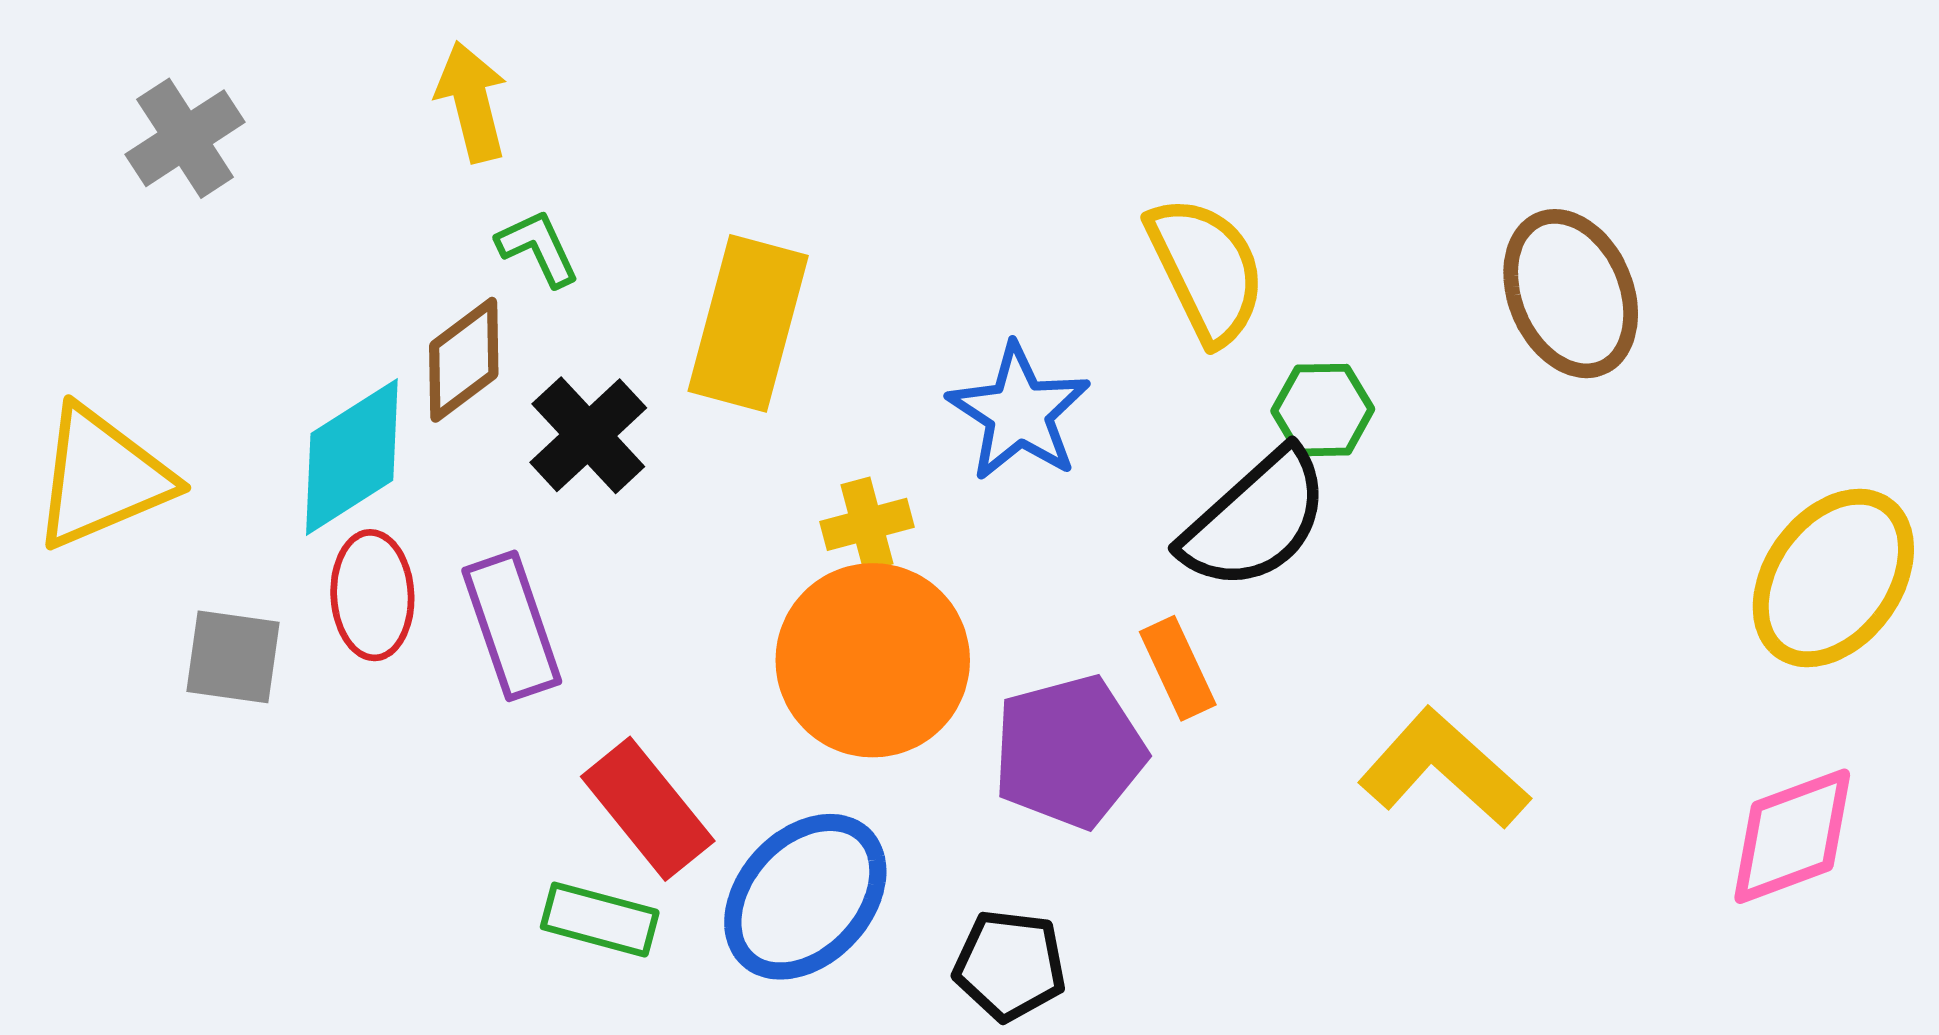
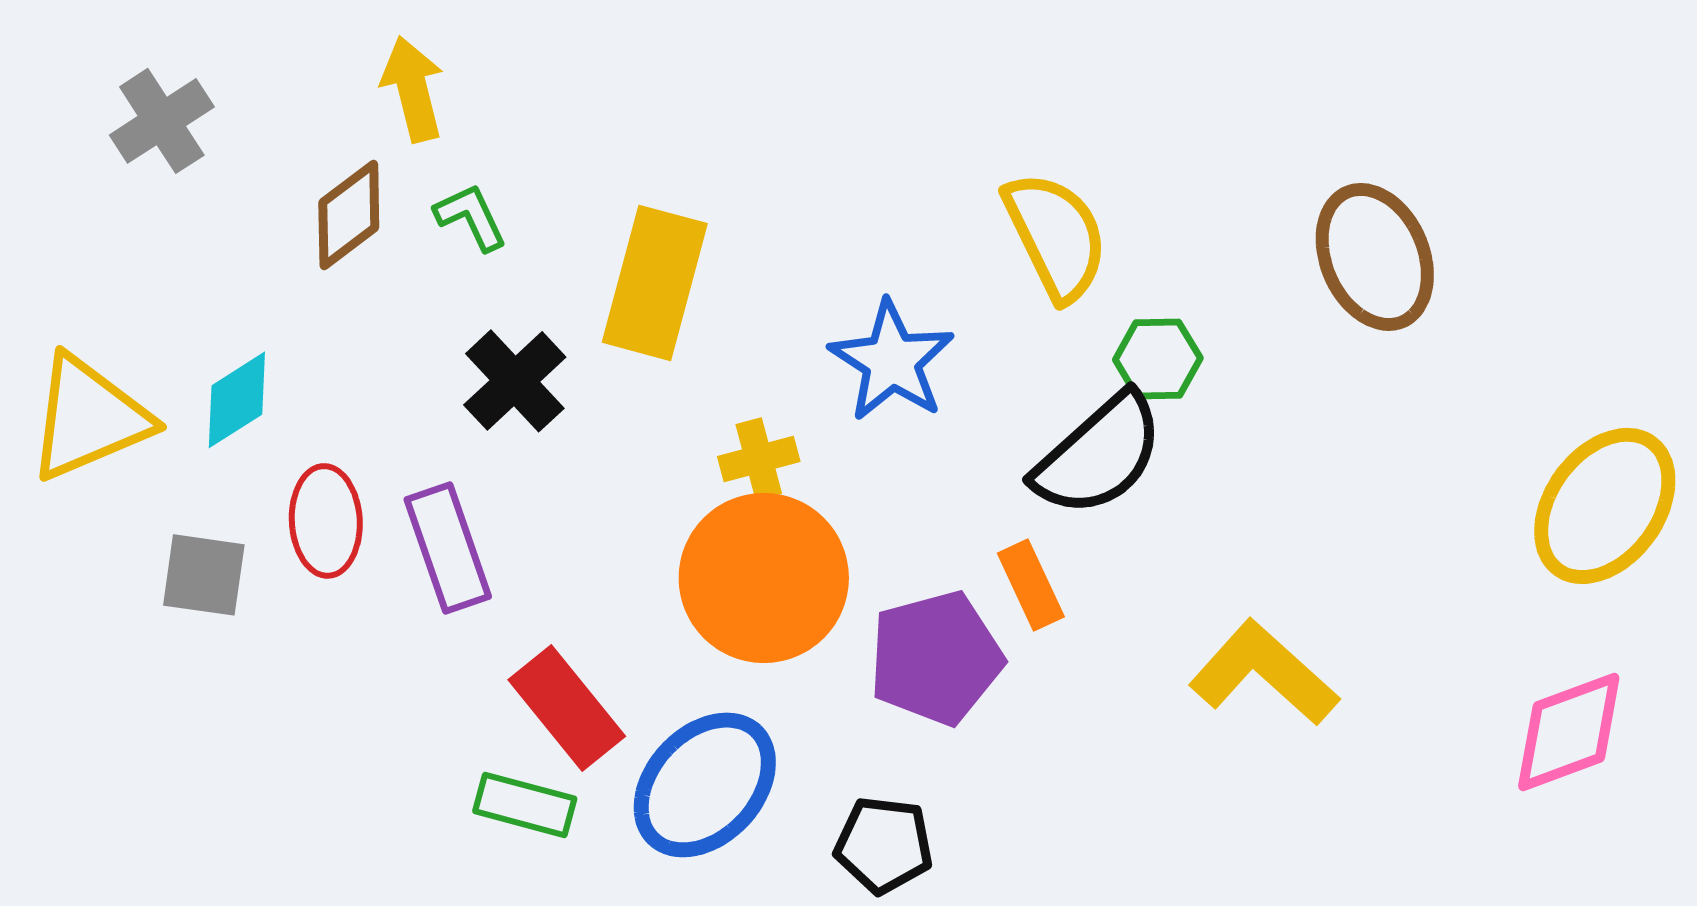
brown diamond: (464, 360) -> (349, 215), moved
cyan diamond: (352, 457) -> (237, 400), moved, size x0.7

